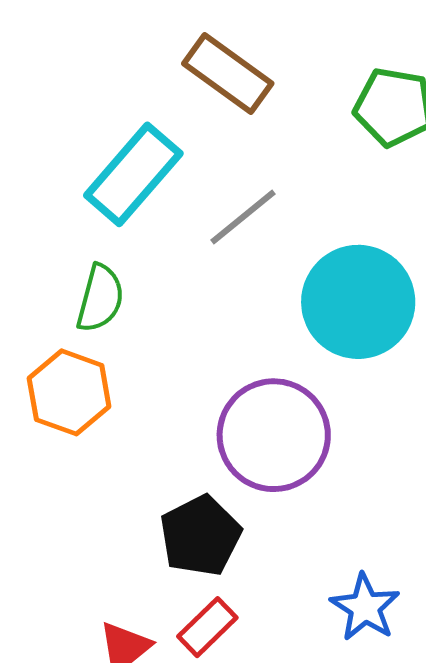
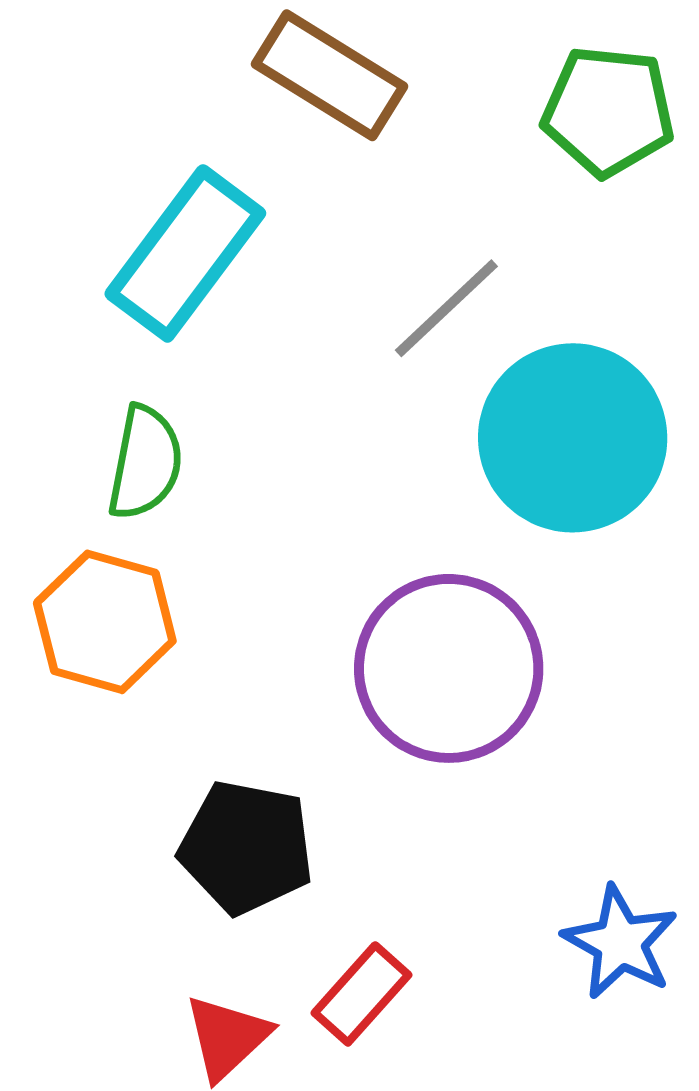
gray line: (243, 217) -> (446, 308), moved
black pentagon: (200, 536) -> (246, 847), moved, turned -30

